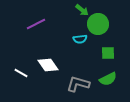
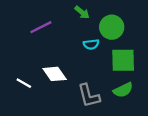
green arrow: (82, 10) -> (82, 12), moved
green square: (108, 53) -> (123, 60), size x1.6
gray L-shape: (78, 84) -> (89, 96), turned -120

